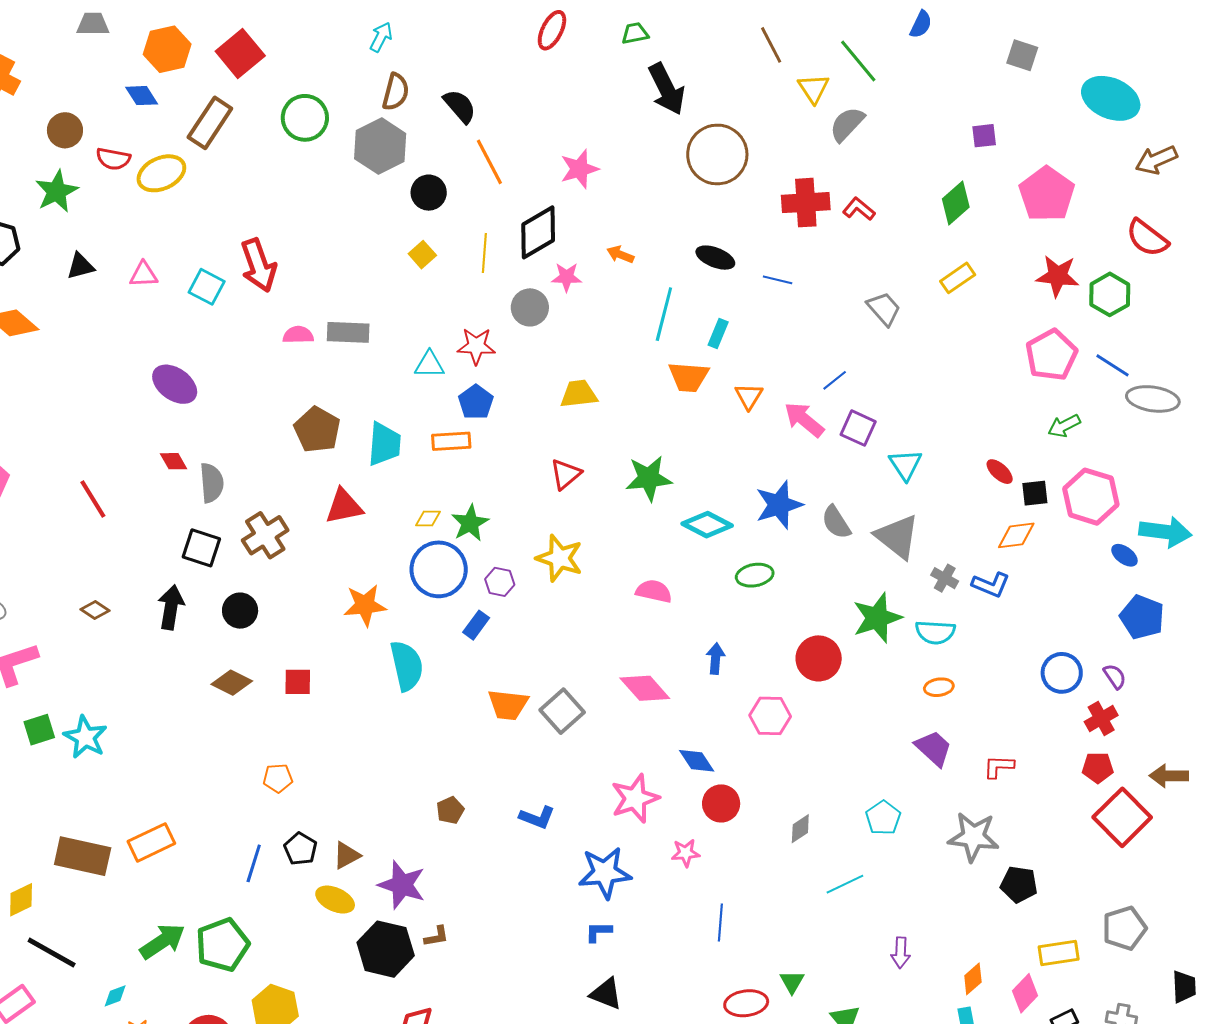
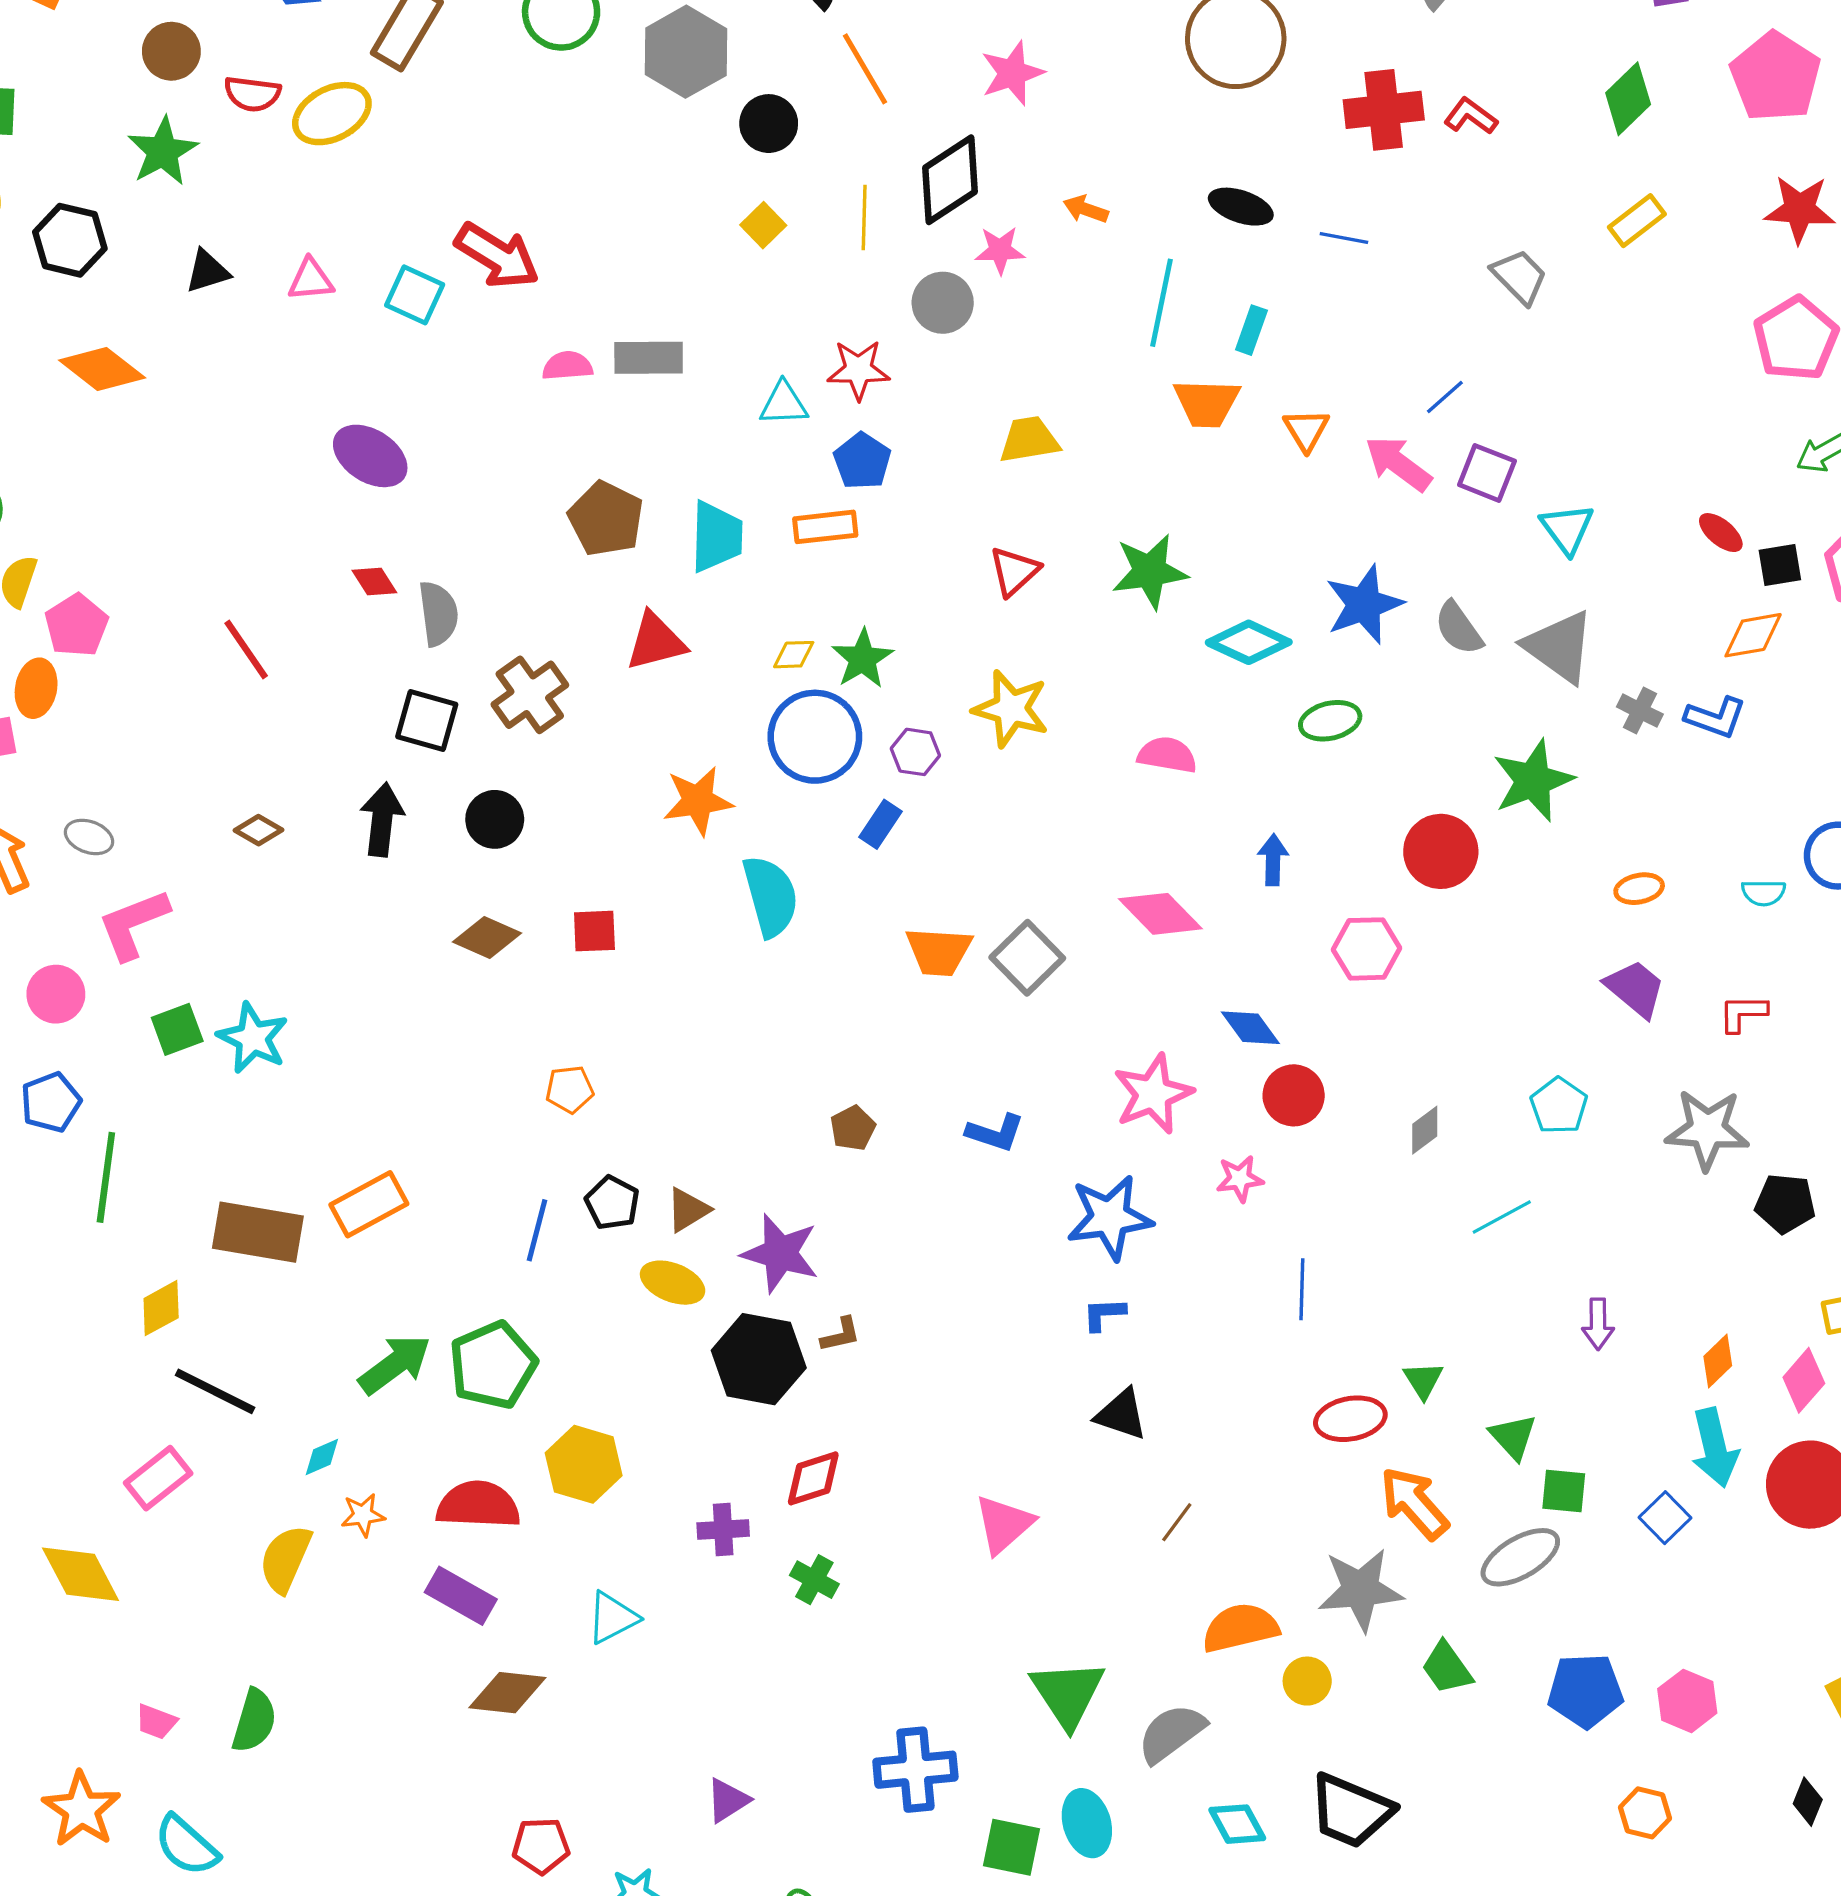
red arrow: (258, 265) -> (497, 256), turned -36
cyan semicircle: (935, 632) -> (1763, 893), moved, size x0.7

